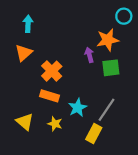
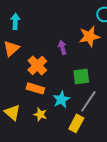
purple arrow: (89, 55) -> (62, 47), moved
green square: (111, 68) -> (81, 76), moved

